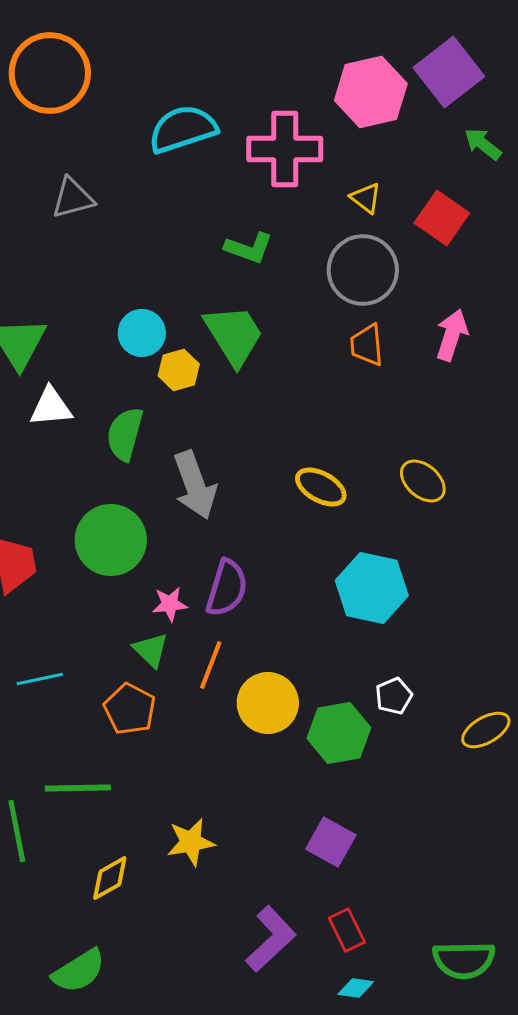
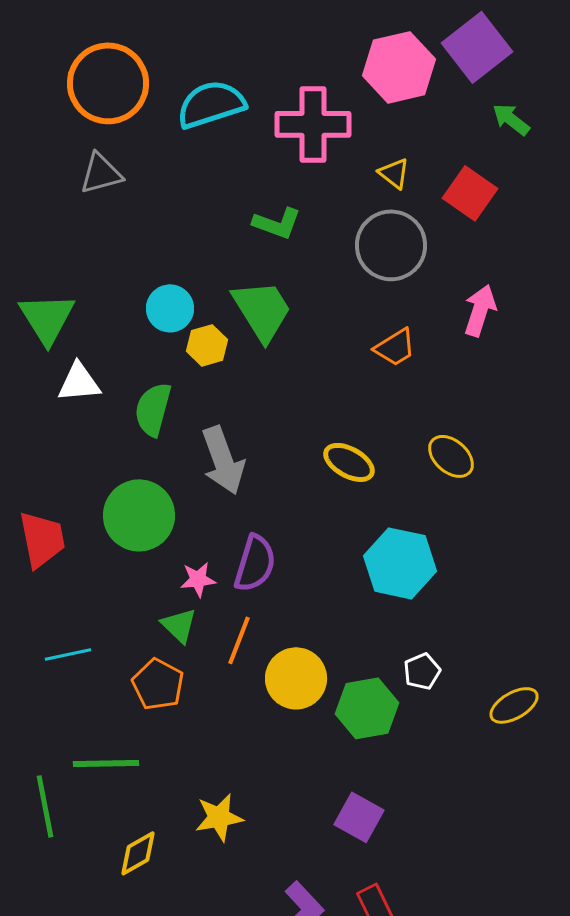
orange circle: (50, 73) -> (108, 83), moved
orange trapezoid: (367, 345) -> (395, 347), moved, turned -117

